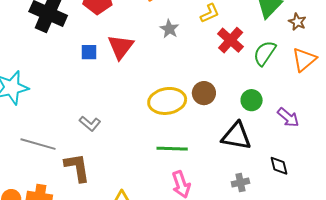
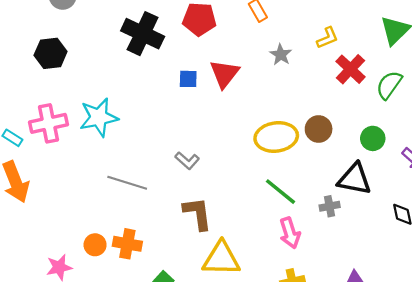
green line: (172, 149) -> (281, 192), turned 36
brown L-shape: (77, 168) -> (198, 214), moved
gray cross: (240, 183) -> (330, 206), moved

